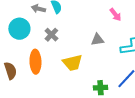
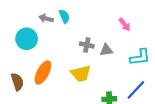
gray cross: (51, 35) -> (87, 45), moved, turned -32
orange ellipse: (35, 62) -> (43, 73), turned 30

